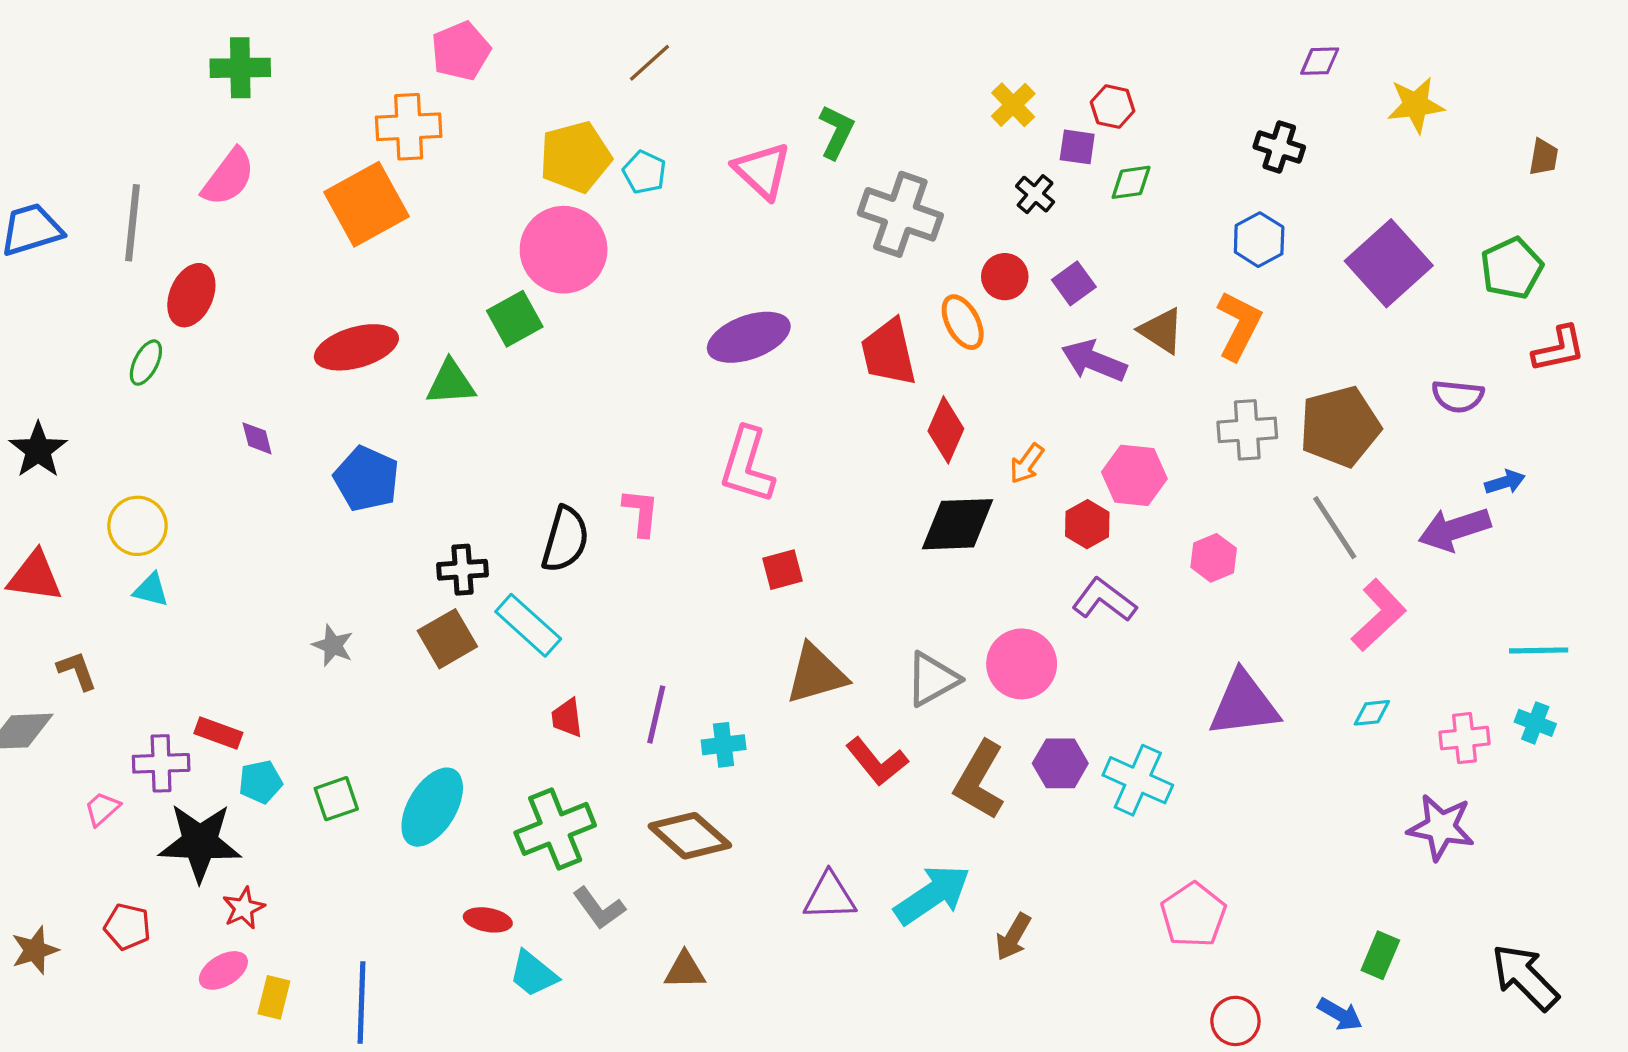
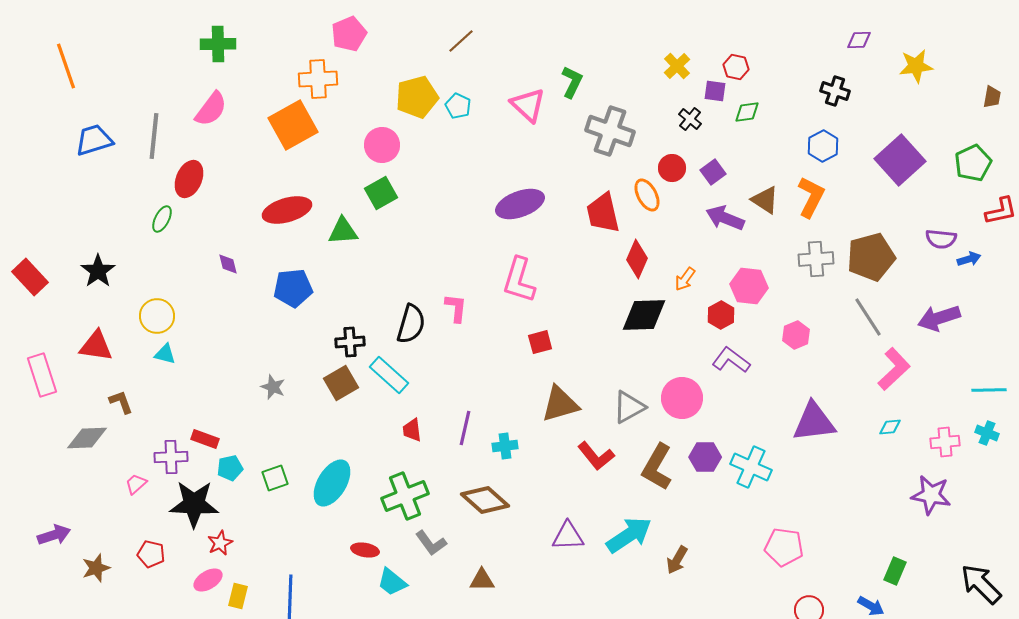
pink circle: (564, 250) -> (382, 145), moved, size x0.7
blue pentagon: (367, 479) -> (293, 288), turned -30
blue arrow: (1505, 482) -> (969, 259), moved
pink pentagon: (1193, 915) -> (784, 547), turned -30

